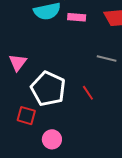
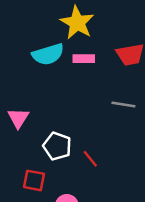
white pentagon: (48, 89) -> (57, 146), size x0.7
red line: (88, 93) -> (90, 159), moved

